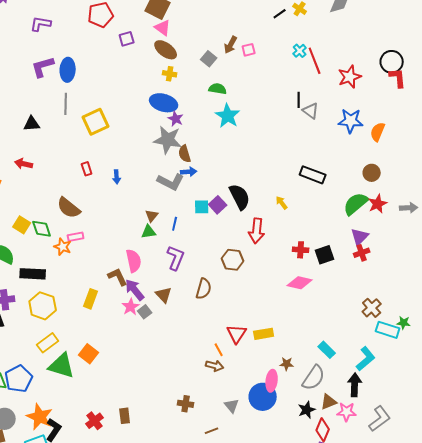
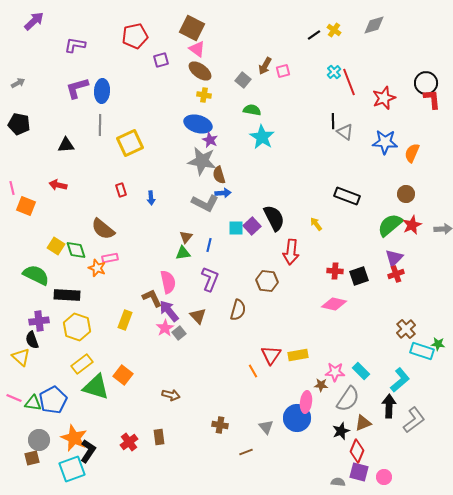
brown arrow: (215, 366) -> (171, 395), moved
pink star: (347, 412) -> (335, 372), moved
gray L-shape: (380, 419) -> (414, 420), moved

